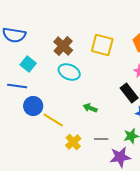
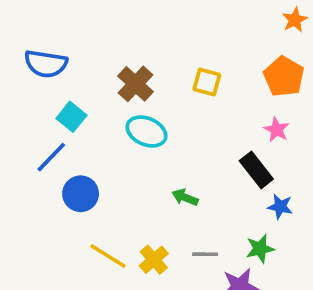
yellow square: (102, 45) -> (207, 82), size x0.7
blue line: (17, 86) -> (51, 157), turned -54
yellow line: (53, 120) -> (108, 256), moved

